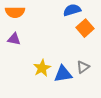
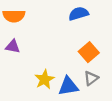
orange square: (85, 28) -> (89, 52), moved

